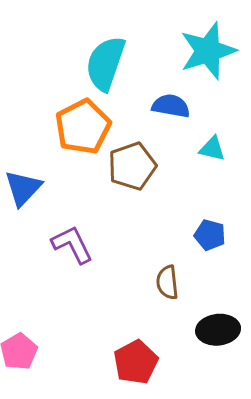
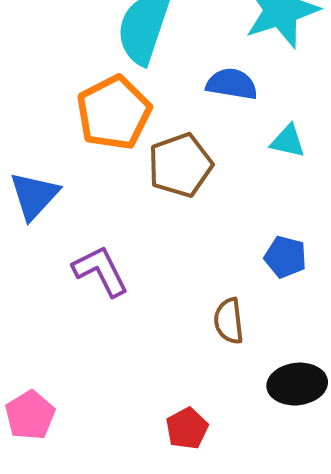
red pentagon: (136, 362) -> (187, 428), size x0.7

